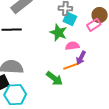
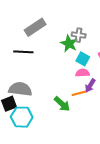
cyan square: (70, 19) -> (83, 59), moved
green star: (58, 33) -> (69, 44), moved

